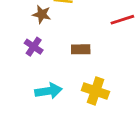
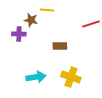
purple cross: (34, 47) -> (19, 34), moved, turned -32

